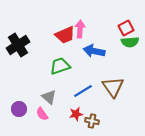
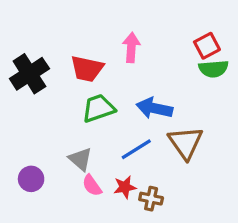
red trapezoid: (65, 35) -> (87, 69), moved, turned 35
blue arrow: (94, 51) -> (154, 108), moved
pink semicircle: (42, 114) -> (92, 185), moved

